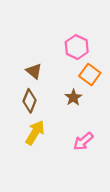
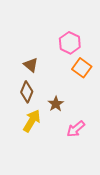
brown star: (73, 97) -> (56, 104), moved

